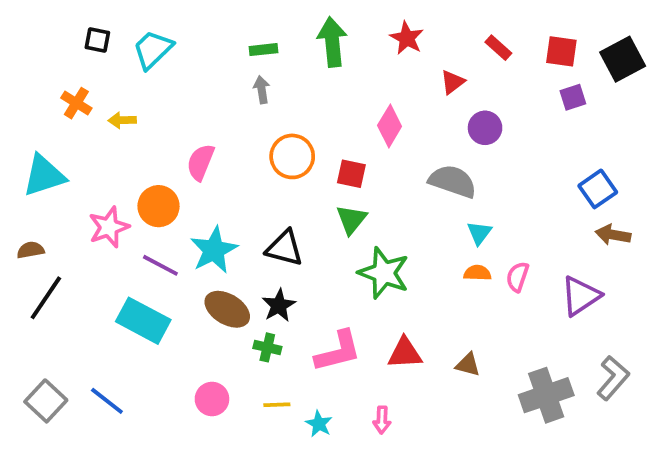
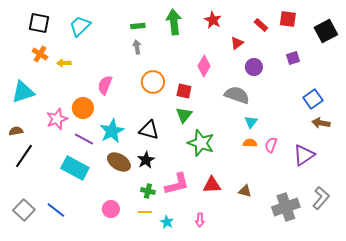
black square: (97, 40) -> (39, 23), moved, size x1.5
red square: (561, 51) -> (288, 19), moved
purple square: (573, 97) -> (293, 58), moved
green cross: (267, 347) -> (148, 191), moved

